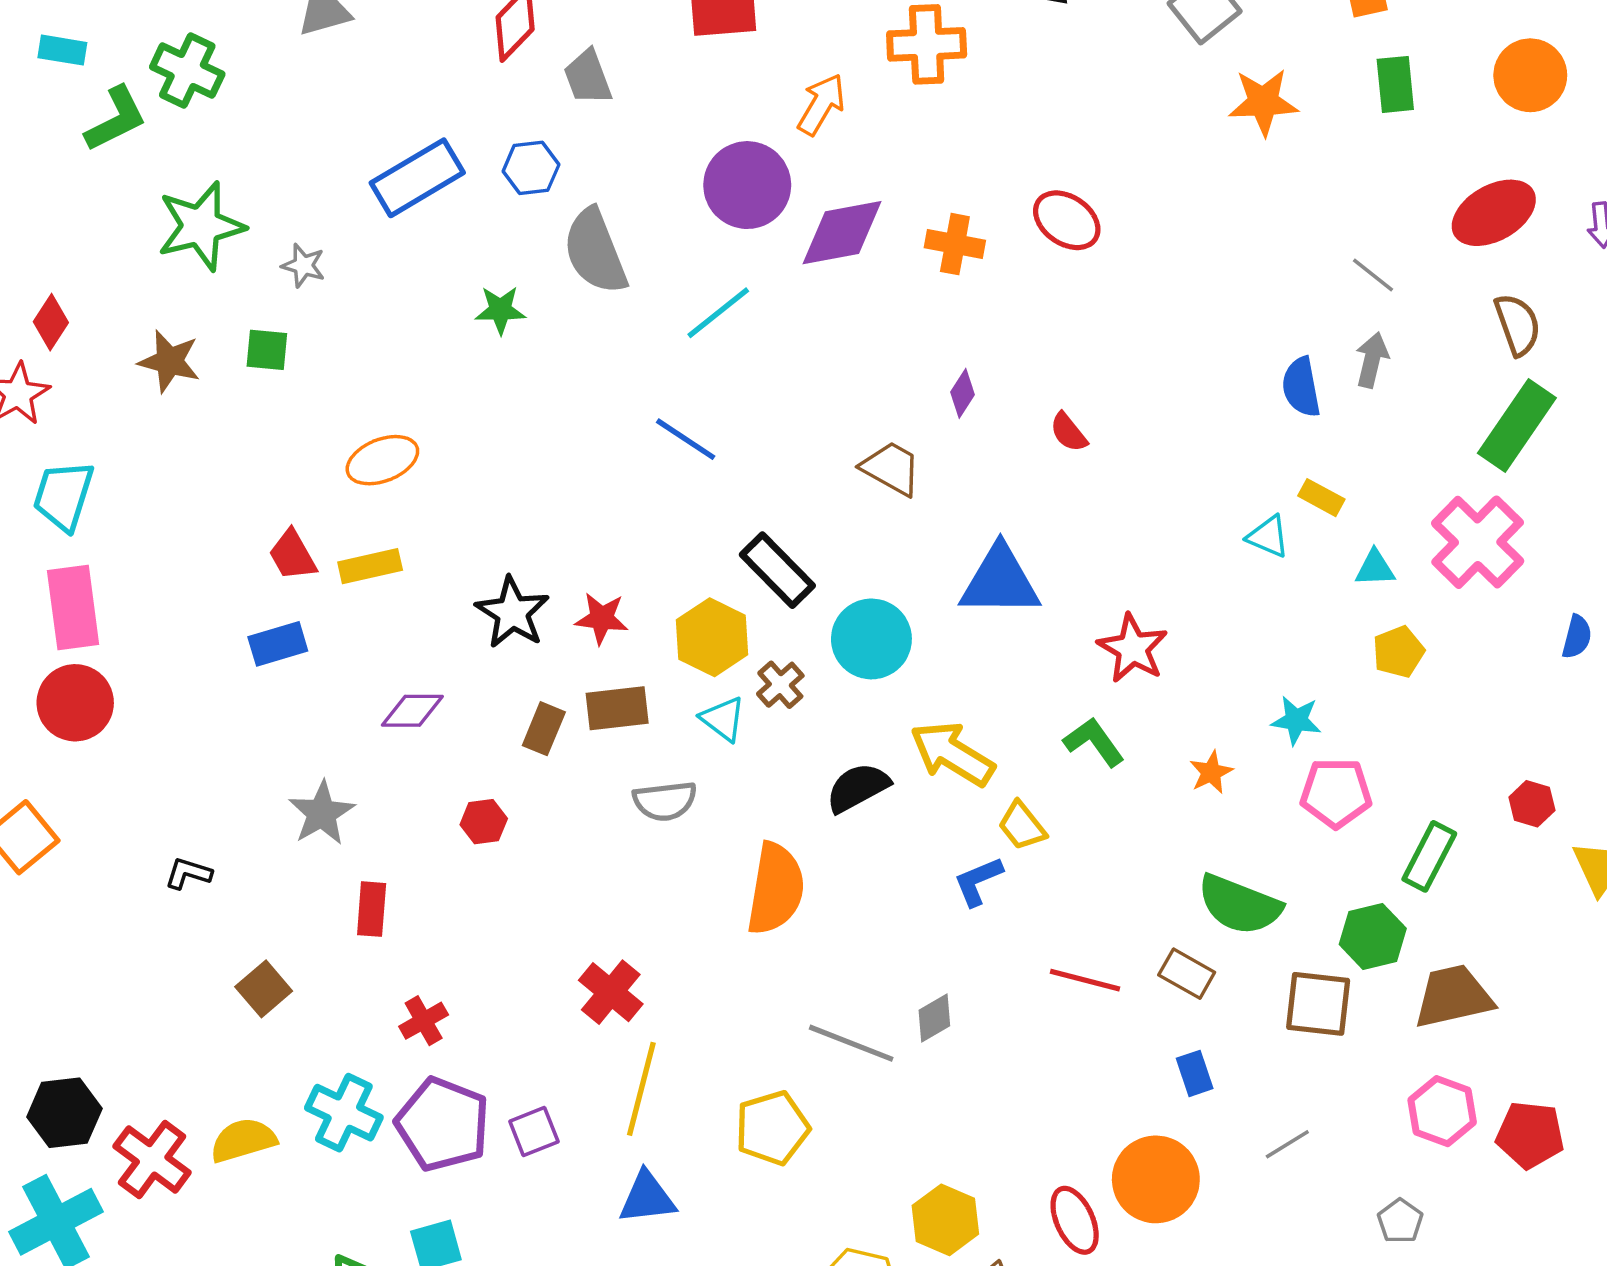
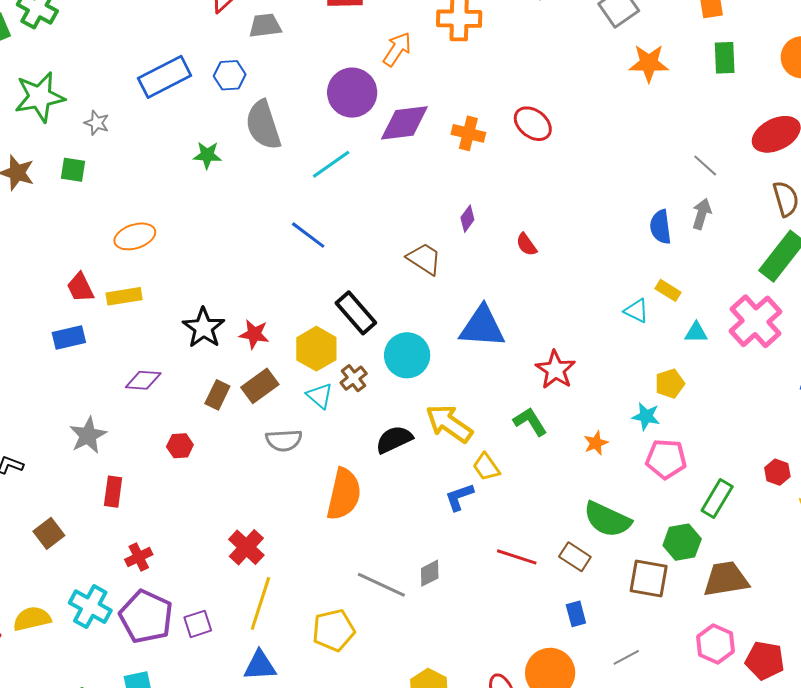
gray trapezoid: (588, 77) -> (265, 26), turned 100
yellow pentagon: (1398, 652) -> (670, 384), moved
brown rectangle: (617, 708) -> (260, 386), turned -33

